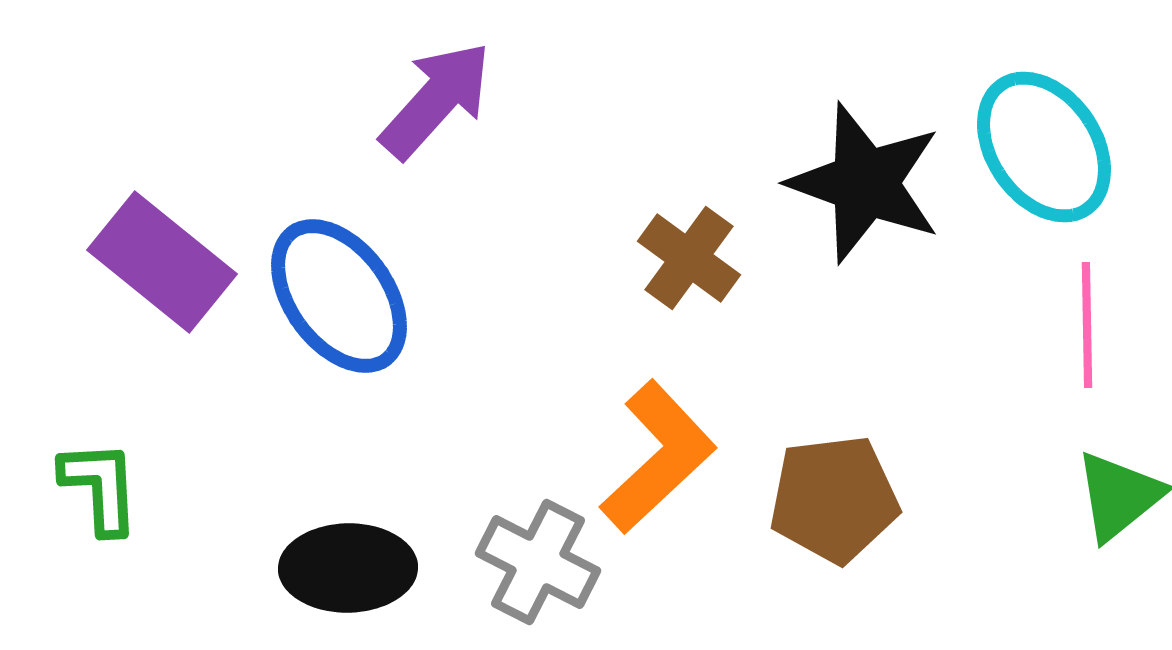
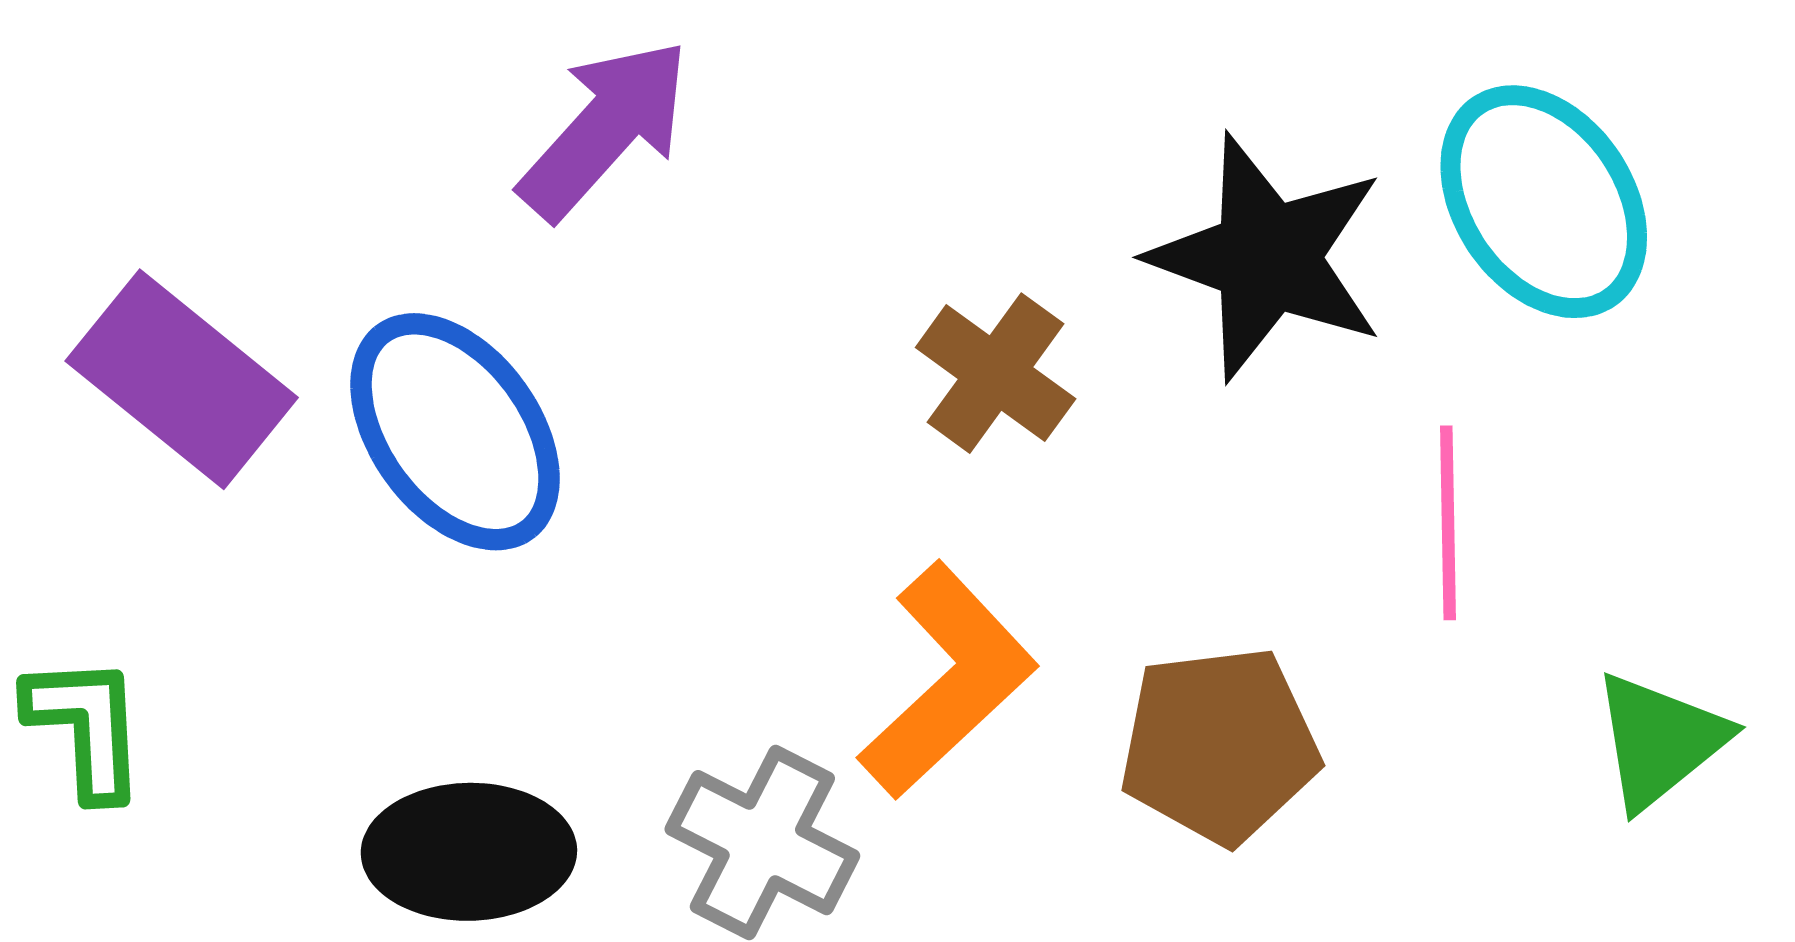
pink line: (1087, 325) -> (1448, 523), moved

